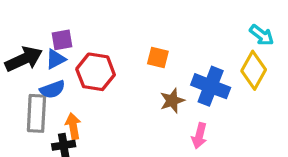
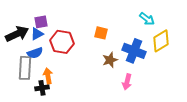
cyan arrow: (262, 35) -> (147, 19), moved
yellow diamond: (254, 70) -> (161, 41), turned 30

